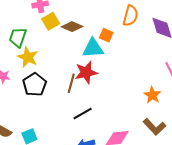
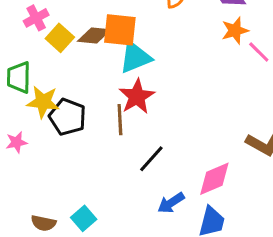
orange square: (106, 35) -> (120, 30), moved, size x1.6
black pentagon: (35, 85) -> (68, 117), moved
orange star: (152, 95) -> (235, 31), moved, turned -30

